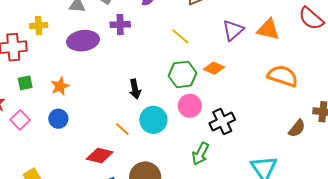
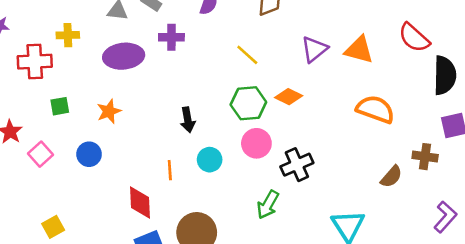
green square: (25, 83) -> (60, 106), moved
orange star: (60, 86) -> (109, 111), moved
cyan circle: (153, 120) -> (210, 160), size x0.7
orange line: (122, 129) -> (170, 170), turned 42
red diamond: (100, 155) -> (140, 203), turned 72

